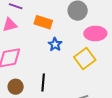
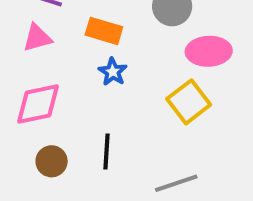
blue star: (55, 44) -> (113, 72), moved

